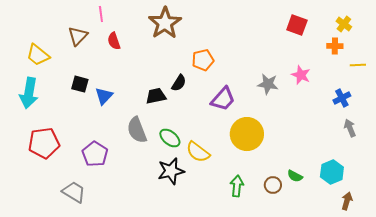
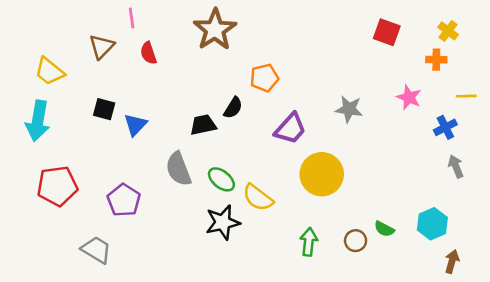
yellow line: (358, 65) -> (466, 96), moved
pink star: (301, 75) -> (409, 97), moved

